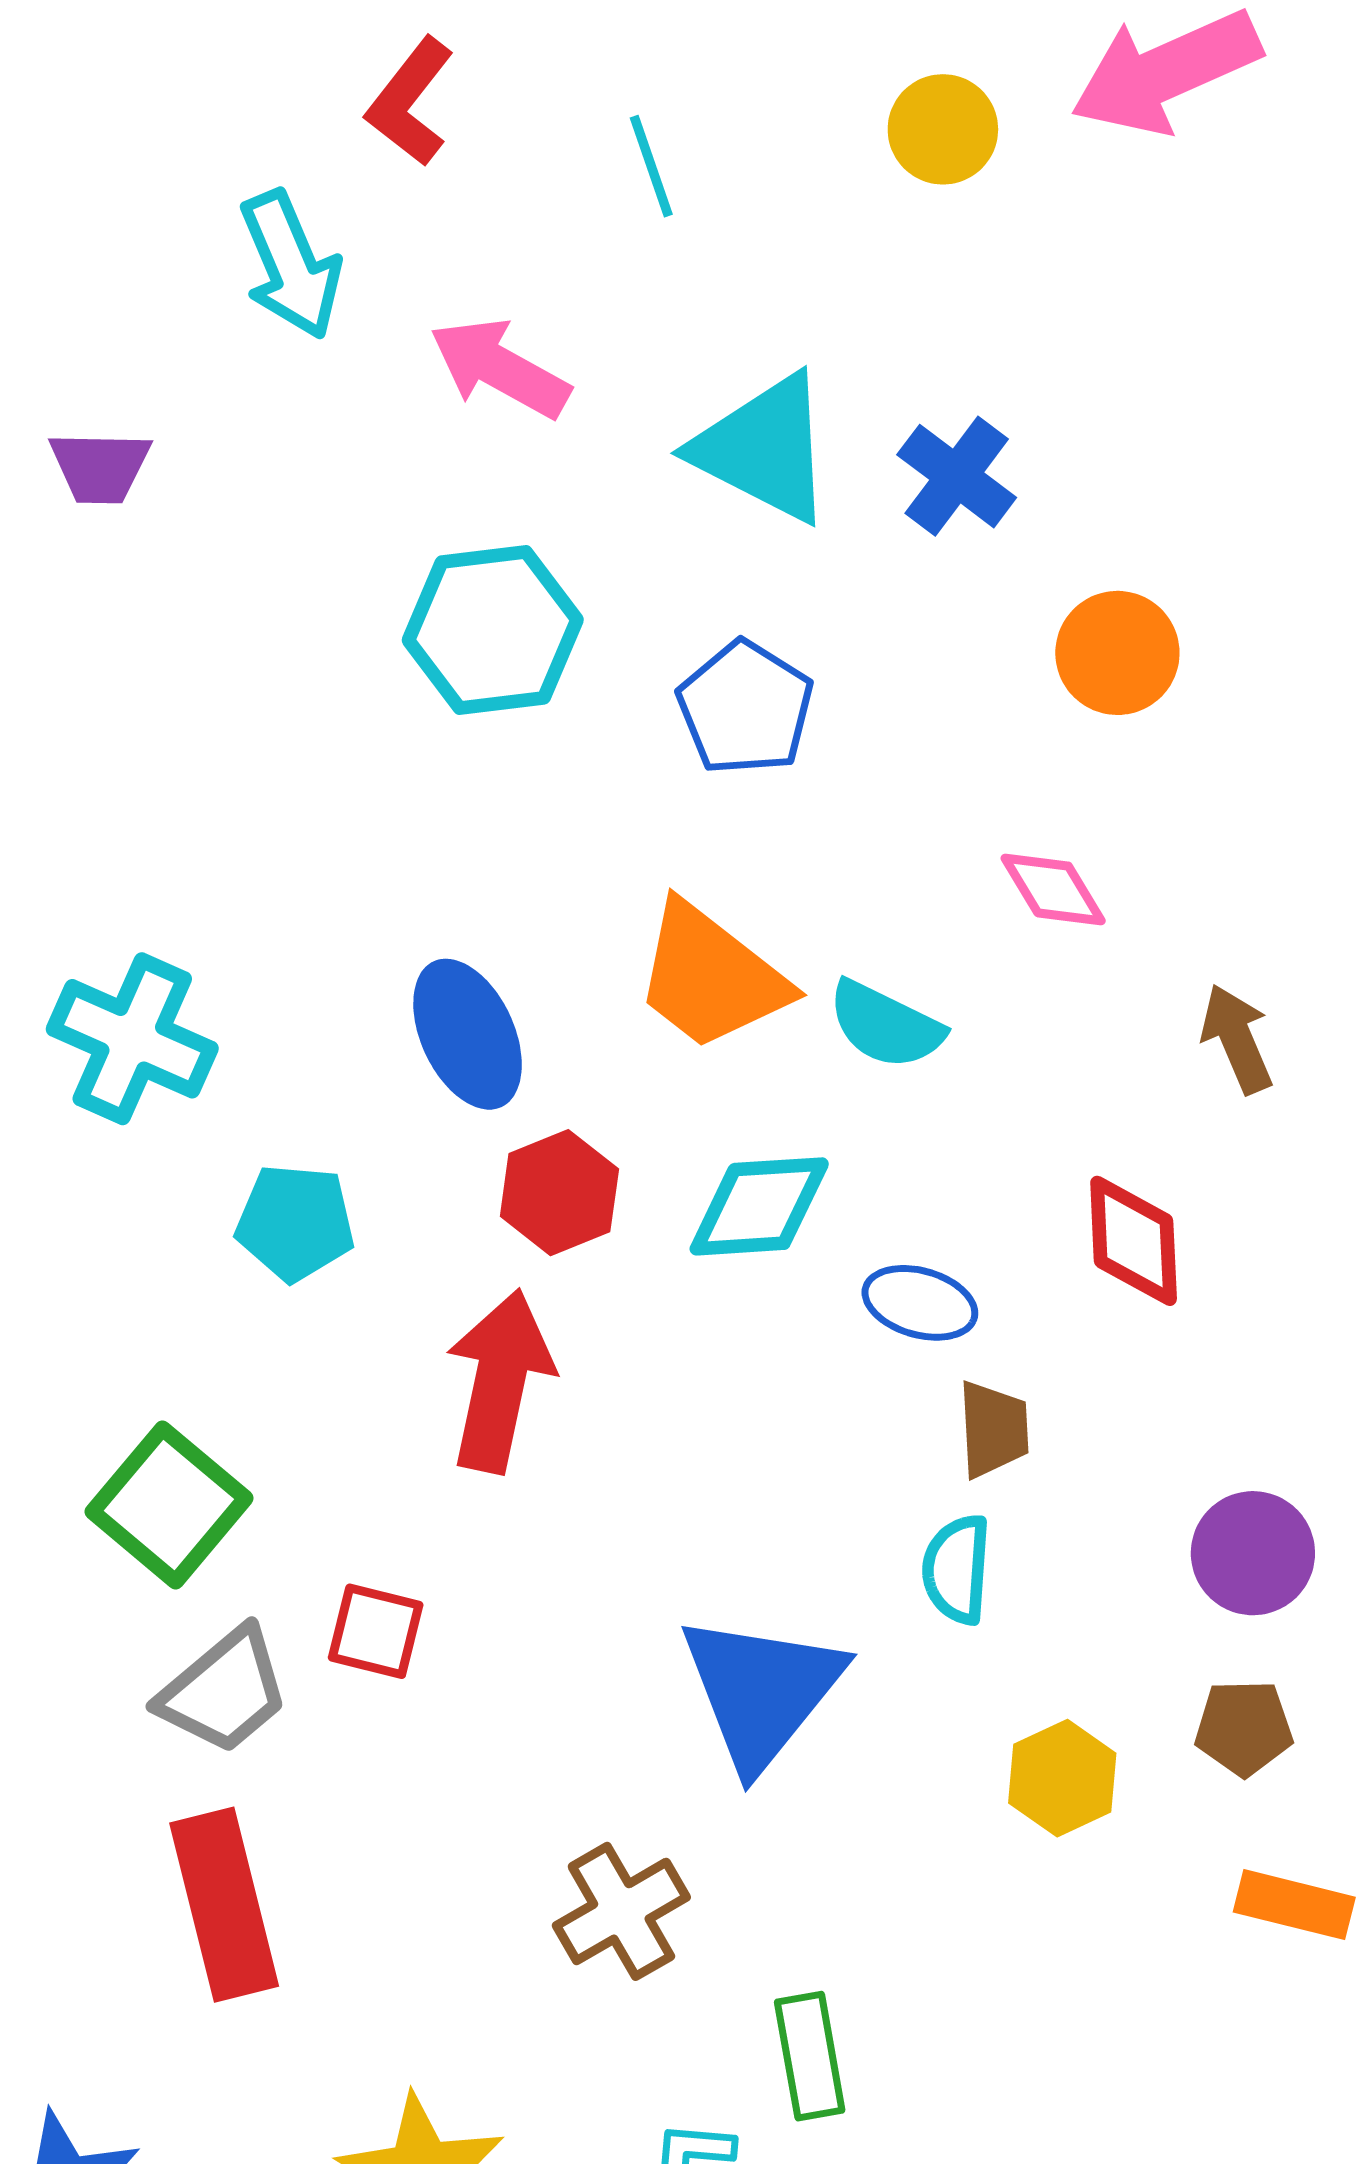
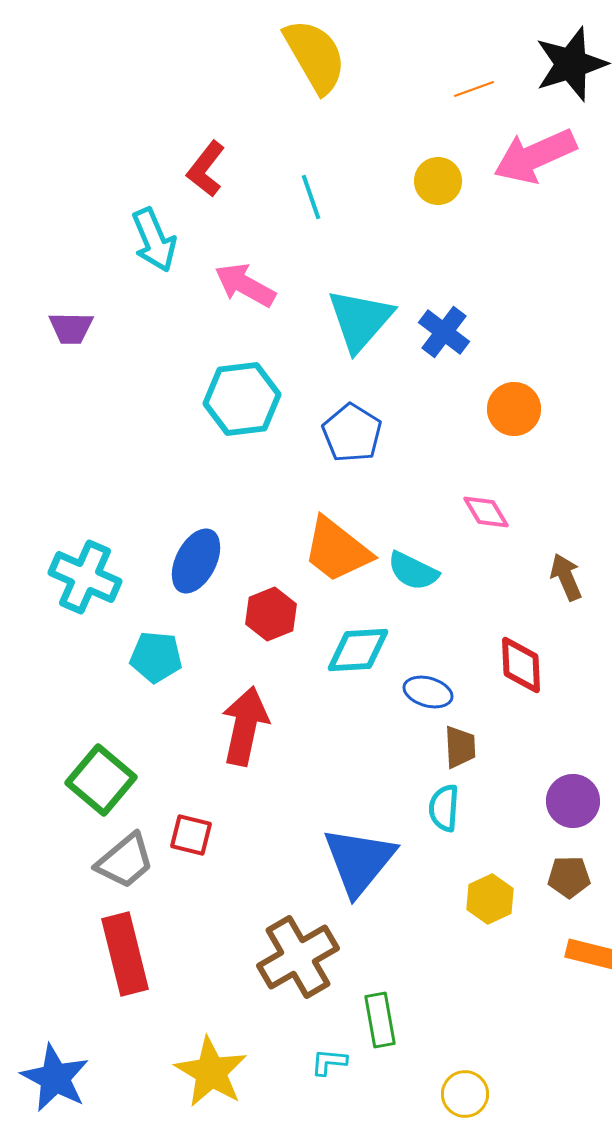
cyan triangle: (764, 449) -> (360, 320), turned 44
blue ellipse: (468, 1034) -> (196, 561), moved, turned 52
red hexagon: (559, 1193) -> (271, 614), moved
brown cross: (621, 1911) -> (298, 957), size x1.4

